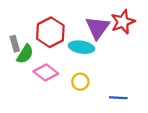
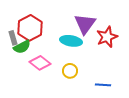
red star: (123, 22) -> (107, 37), moved
red hexagon: (50, 32) -> (30, 28), moved
green semicircle: (25, 54) -> (22, 47), turned 30

